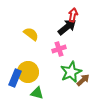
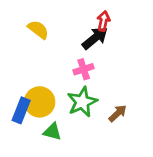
yellow semicircle: (31, 34) -> (38, 30), moved
green star: (71, 72) -> (82, 102), moved

